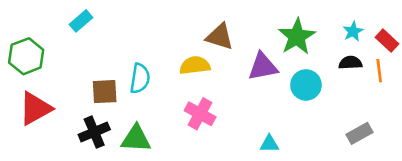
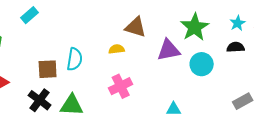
yellow semicircle: (195, 65) -> (117, 49), size x0.7
pink cross: (200, 114) -> (121, 86), turned 35
black cross: (94, 132) -> (40, 100), turned -30

